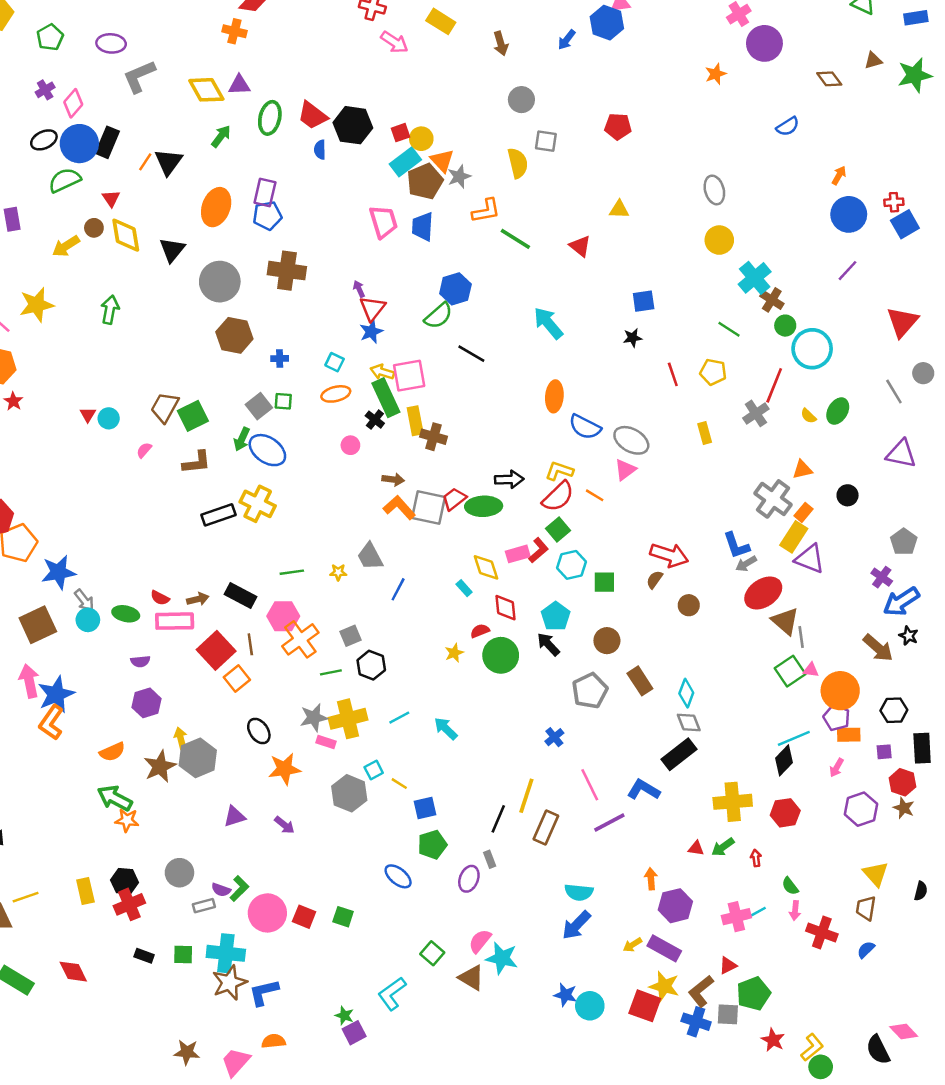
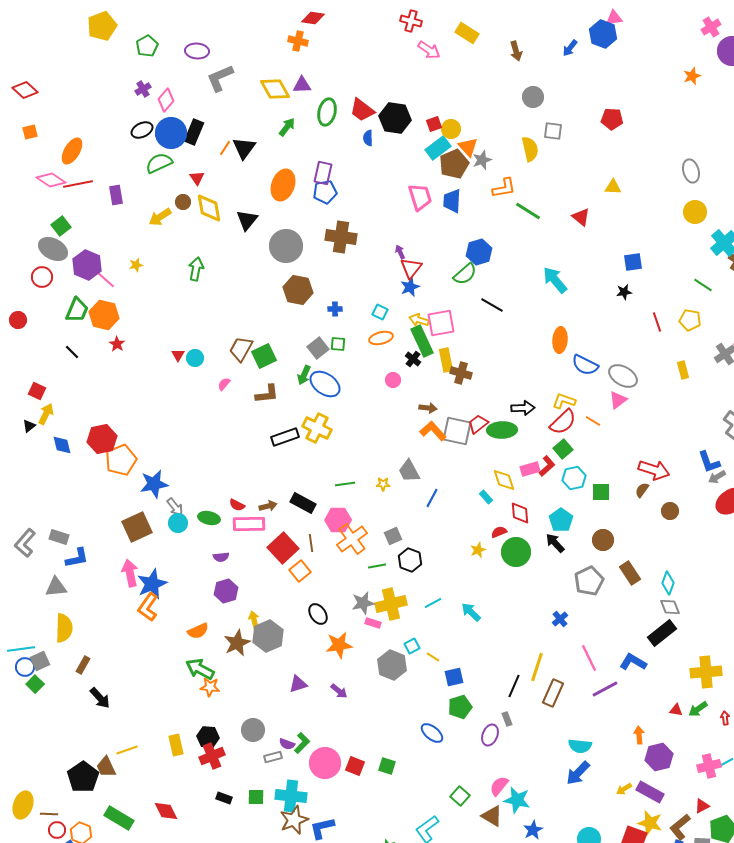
yellow star: (37, 305) -> (136, 265), size x0.5
blue star: (565, 995) -> (533, 830), moved, turned 30

